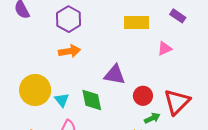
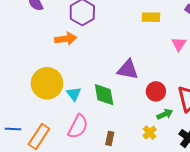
yellow rectangle: (137, 23) -> (151, 17), size x0.7
pink triangle: (165, 49) -> (179, 44), turned -35
orange arrow: (69, 51) -> (66, 39), moved

